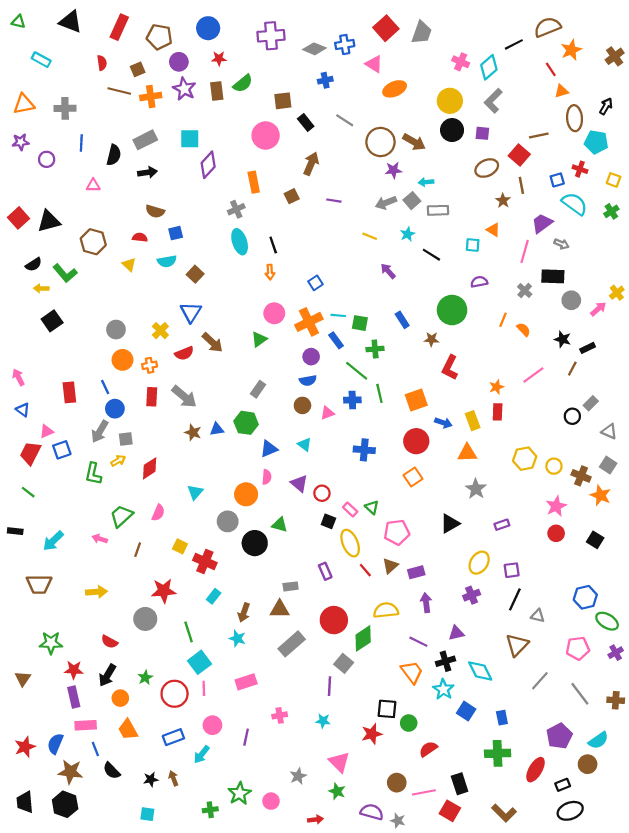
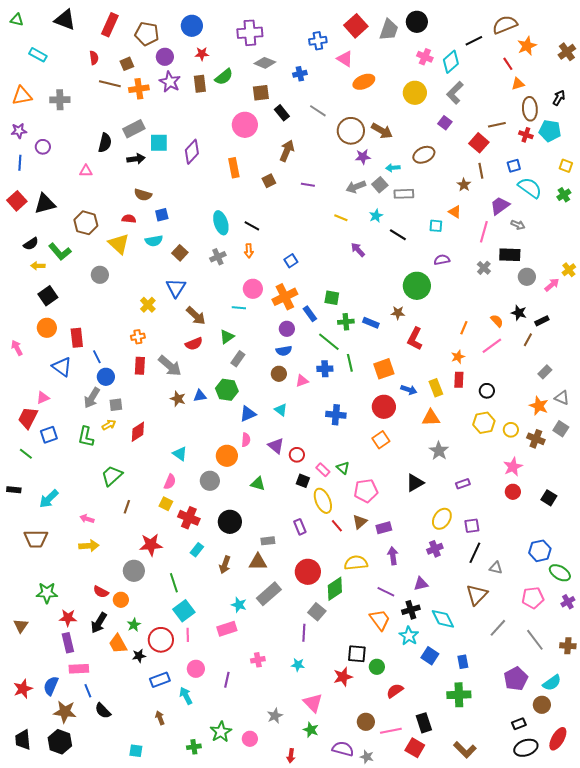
gray diamond: (314, 49) -> (265, 63), moved
black circle: (452, 130) -> (417, 22), moved
purple square: (482, 133) -> (445, 123), turned 32
cyan square: (190, 139) -> (159, 143), moved
blue line: (81, 143) -> (20, 163), moved
brown ellipse: (487, 168) -> (424, 155), moved
red cross: (580, 169) -> (526, 135), moved
gray cross: (236, 209) -> (218, 257), moved
black line: (273, 245) -> (252, 226), turned -42
yellow triangle: (129, 264) -> (119, 244), size x1.6
cyan line: (338, 315) -> (239, 308), moved
blue rectangle: (402, 320) -> (371, 323), moved, turned -35
orange line: (503, 320) -> (464, 328), moved
gray circle: (116, 330) -> (100, 275), moved
orange semicircle: (524, 330) -> (497, 321), moved
green triangle: (259, 339) -> (227, 337), moved
red semicircle: (184, 353) -> (194, 344), moved
orange circle: (122, 360) -> (47, 328), moved
red rectangle: (69, 392) -> (77, 338), moved
blue triangle: (23, 410) -> (62, 367), moved, size x1.5
black circle: (572, 416) -> (487, 391), moved
blue square: (62, 450) -> (49, 435), moved
cyan triangle: (195, 492) -> (180, 454), turned -35
orange star: (601, 495) -> (539, 406), moved
pink semicircle: (158, 513) -> (170, 482), moved
pink arrow: (100, 539) -> (87, 519), moved
black circle: (255, 543) -> (230, 522), moved
cyan star: (237, 638) -> (239, 605), moved
orange circle: (120, 698) -> (121, 600), moved
orange trapezoid: (128, 730) -> (118, 644), moved
cyan arrow: (202, 754) -> (186, 696), turned 114
red ellipse: (535, 770) -> (558, 739), moved
black star: (151, 779) -> (139, 656), moved
red arrow: (315, 819) -> (291, 756), turned 104

